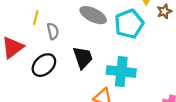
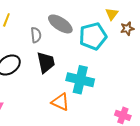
gray semicircle: (53, 31) -> (36, 35), moved

